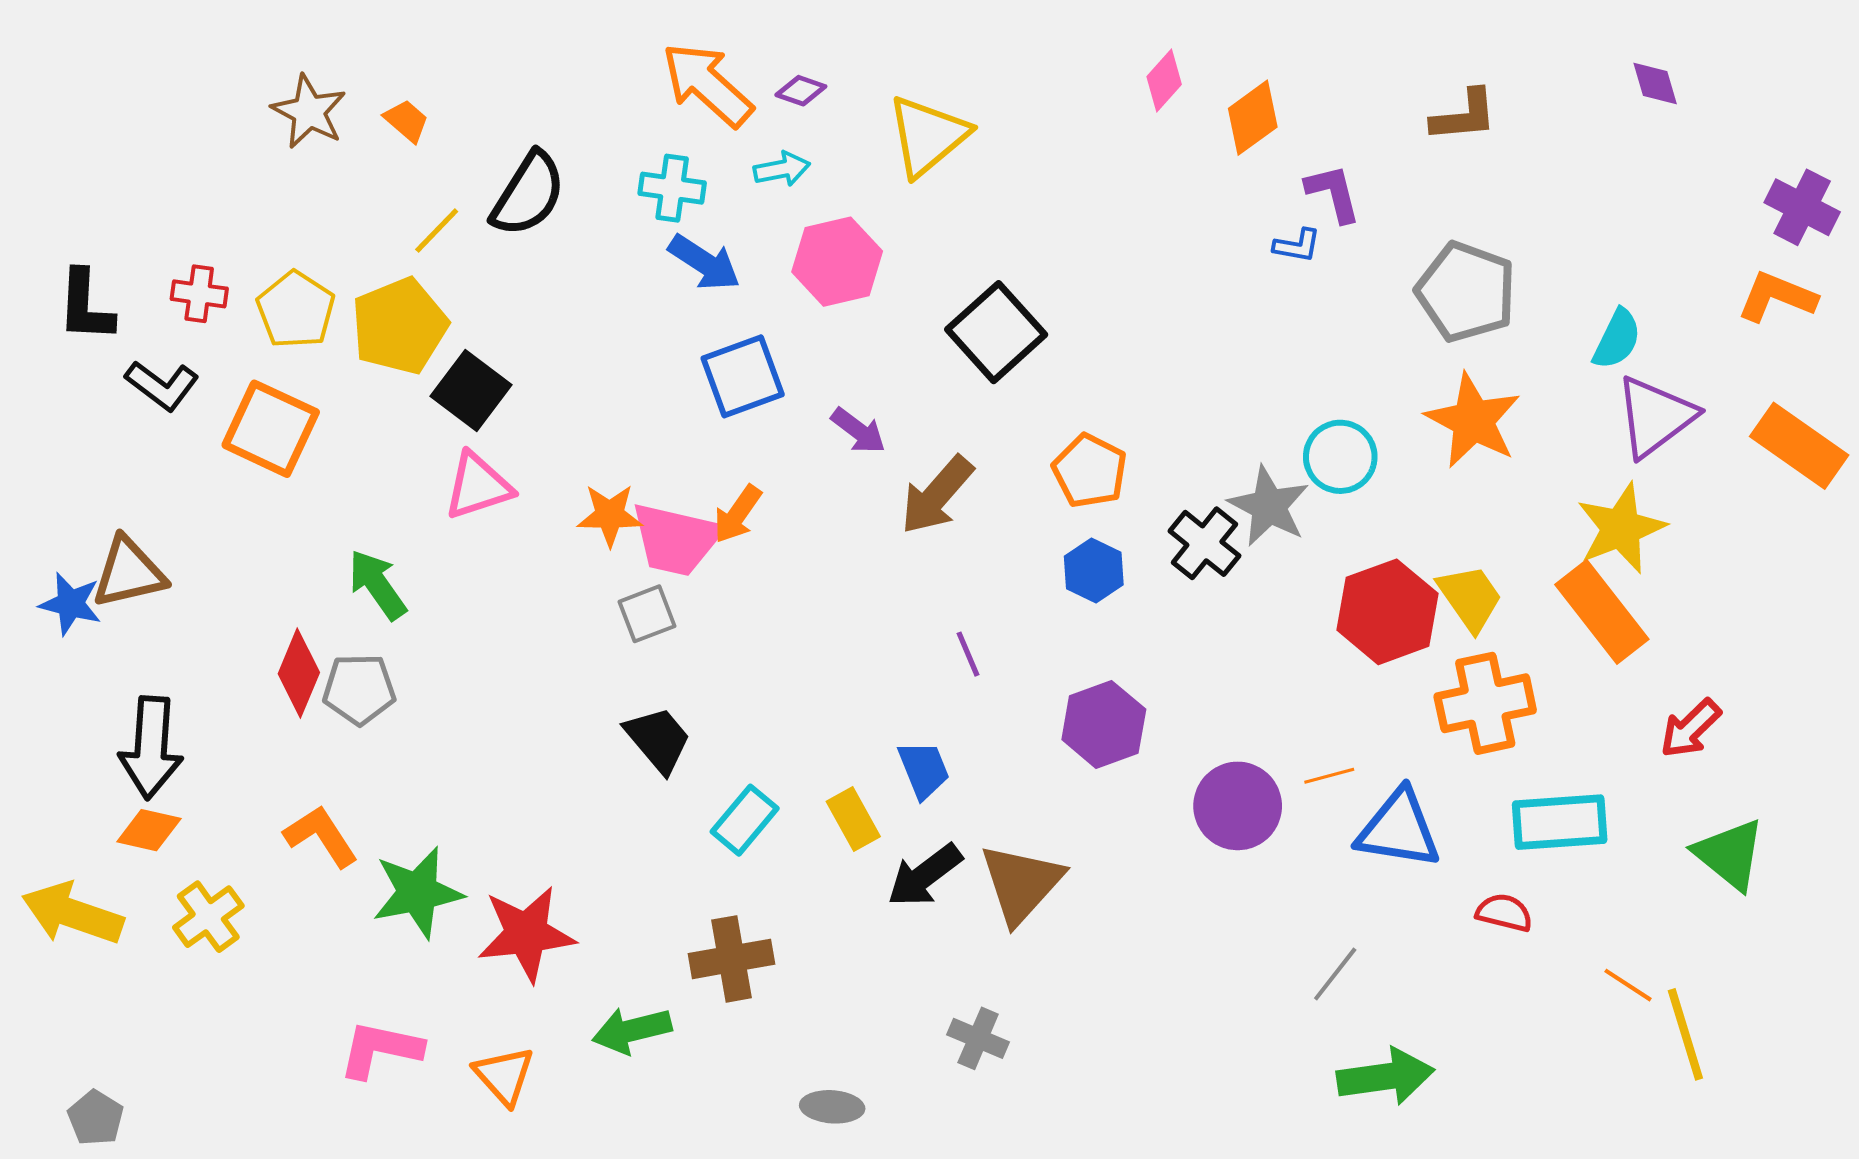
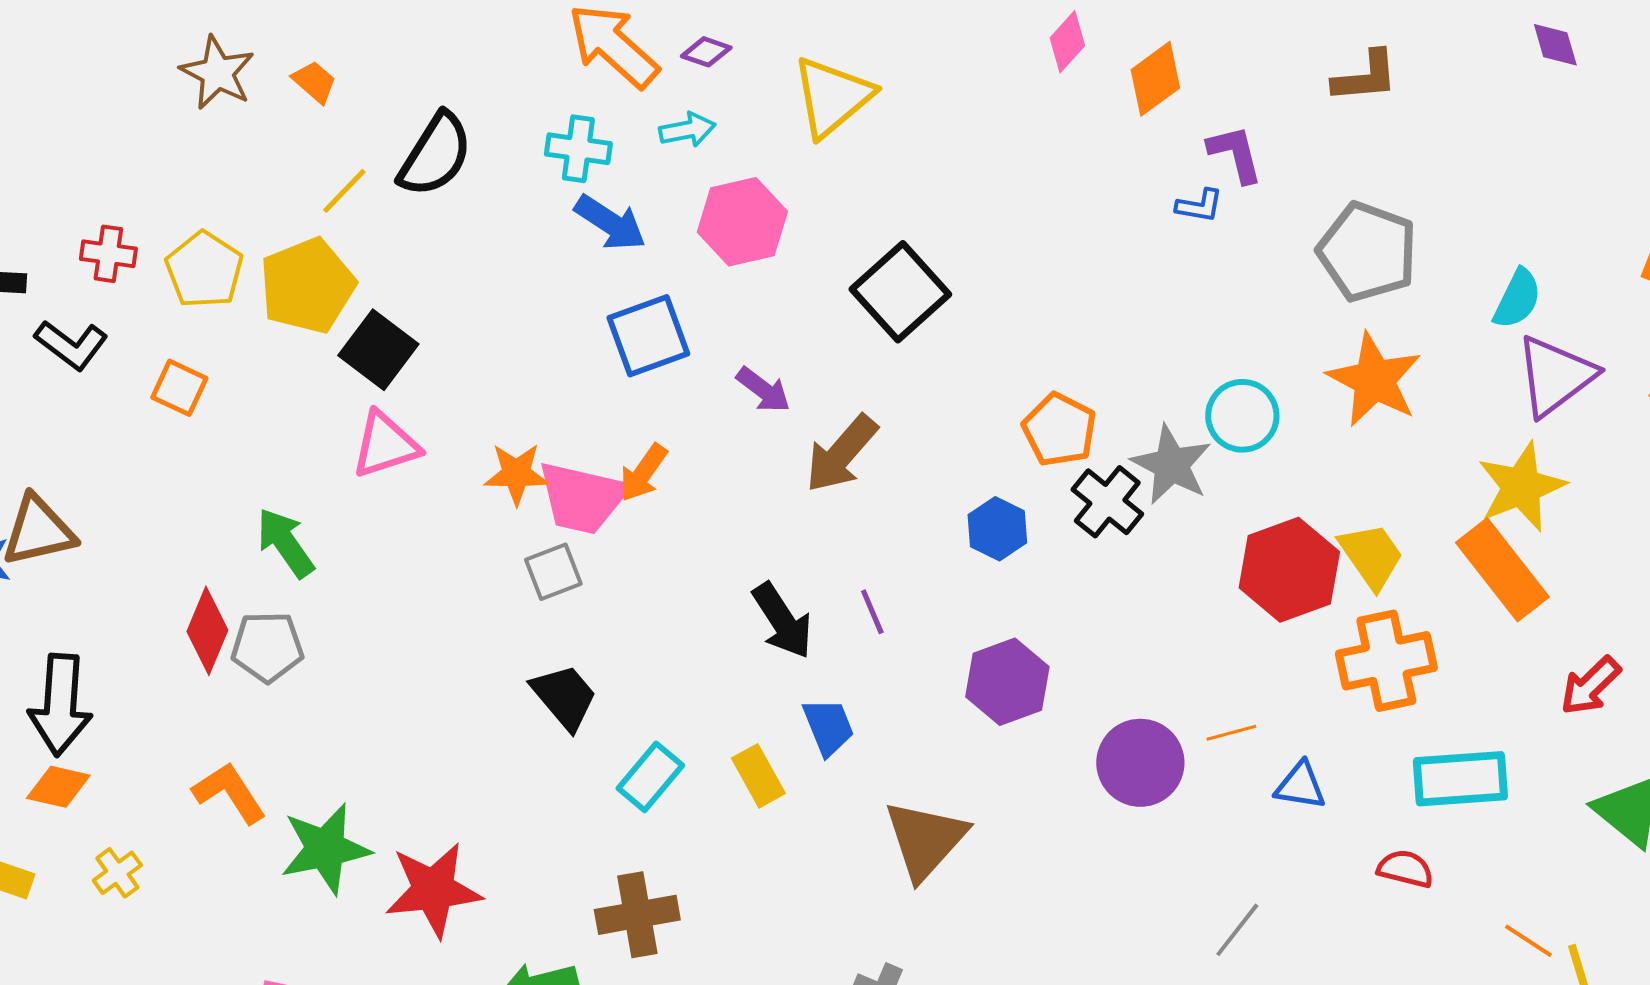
orange square: (271, 429) -> (179, 388), size x0.6
orange pentagon: (1090, 471) -> (1059, 430), moved
blue triangle: (1399, 829) -> (1300, 786), size x0.6
black arrow: (925, 875) -> (782, 621), moved, turned -86
yellow cross: (208, 917) -> (117, 873), size x0.7

